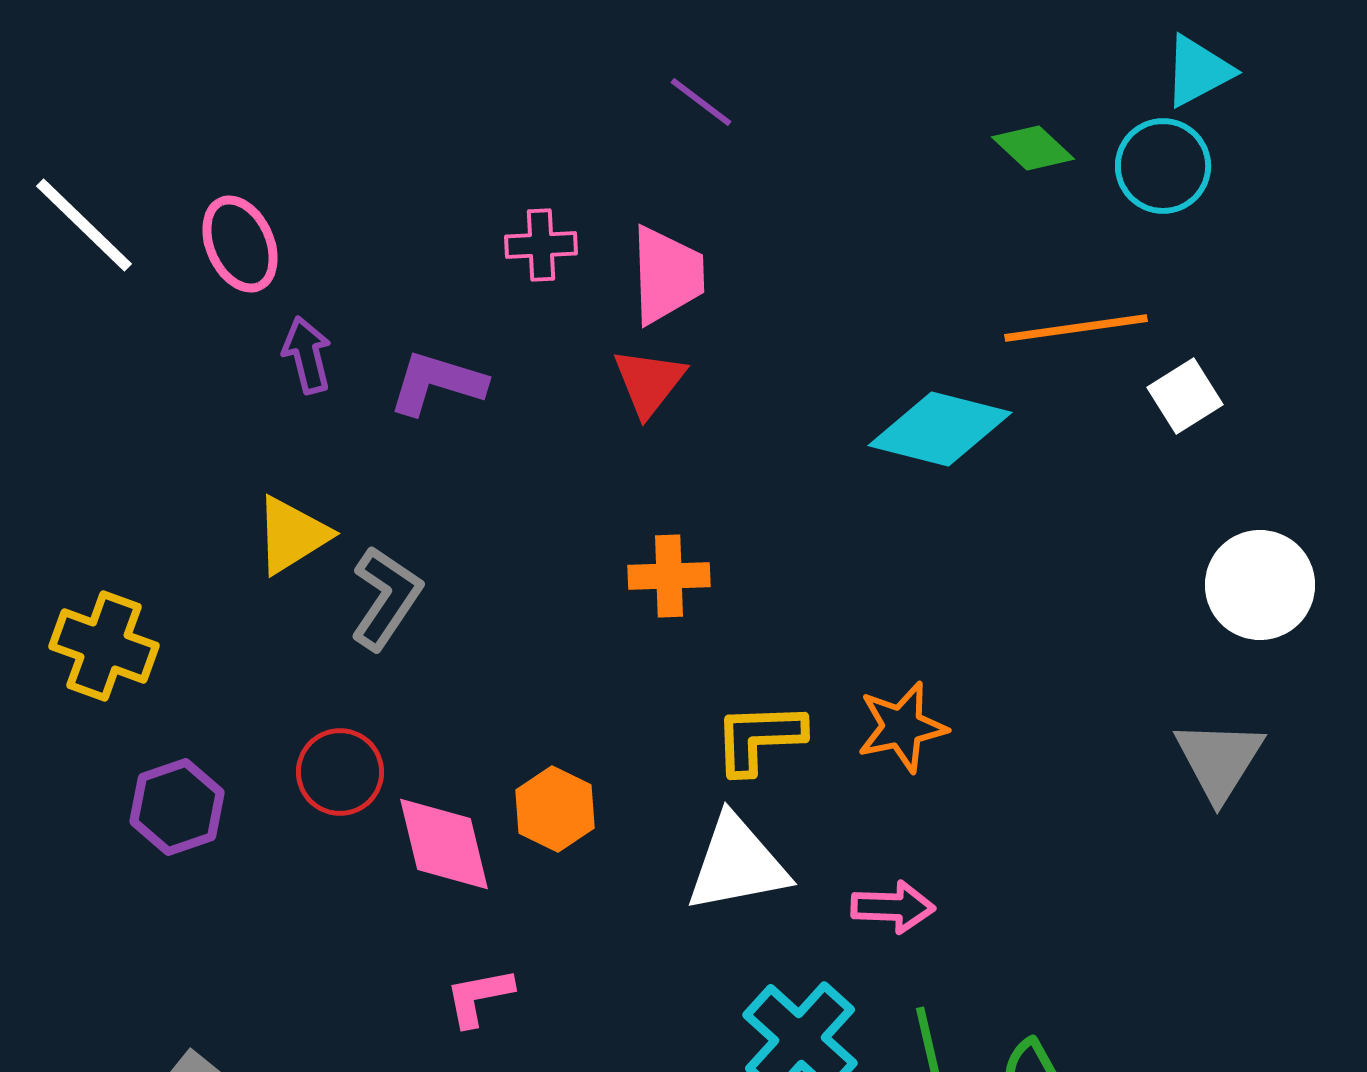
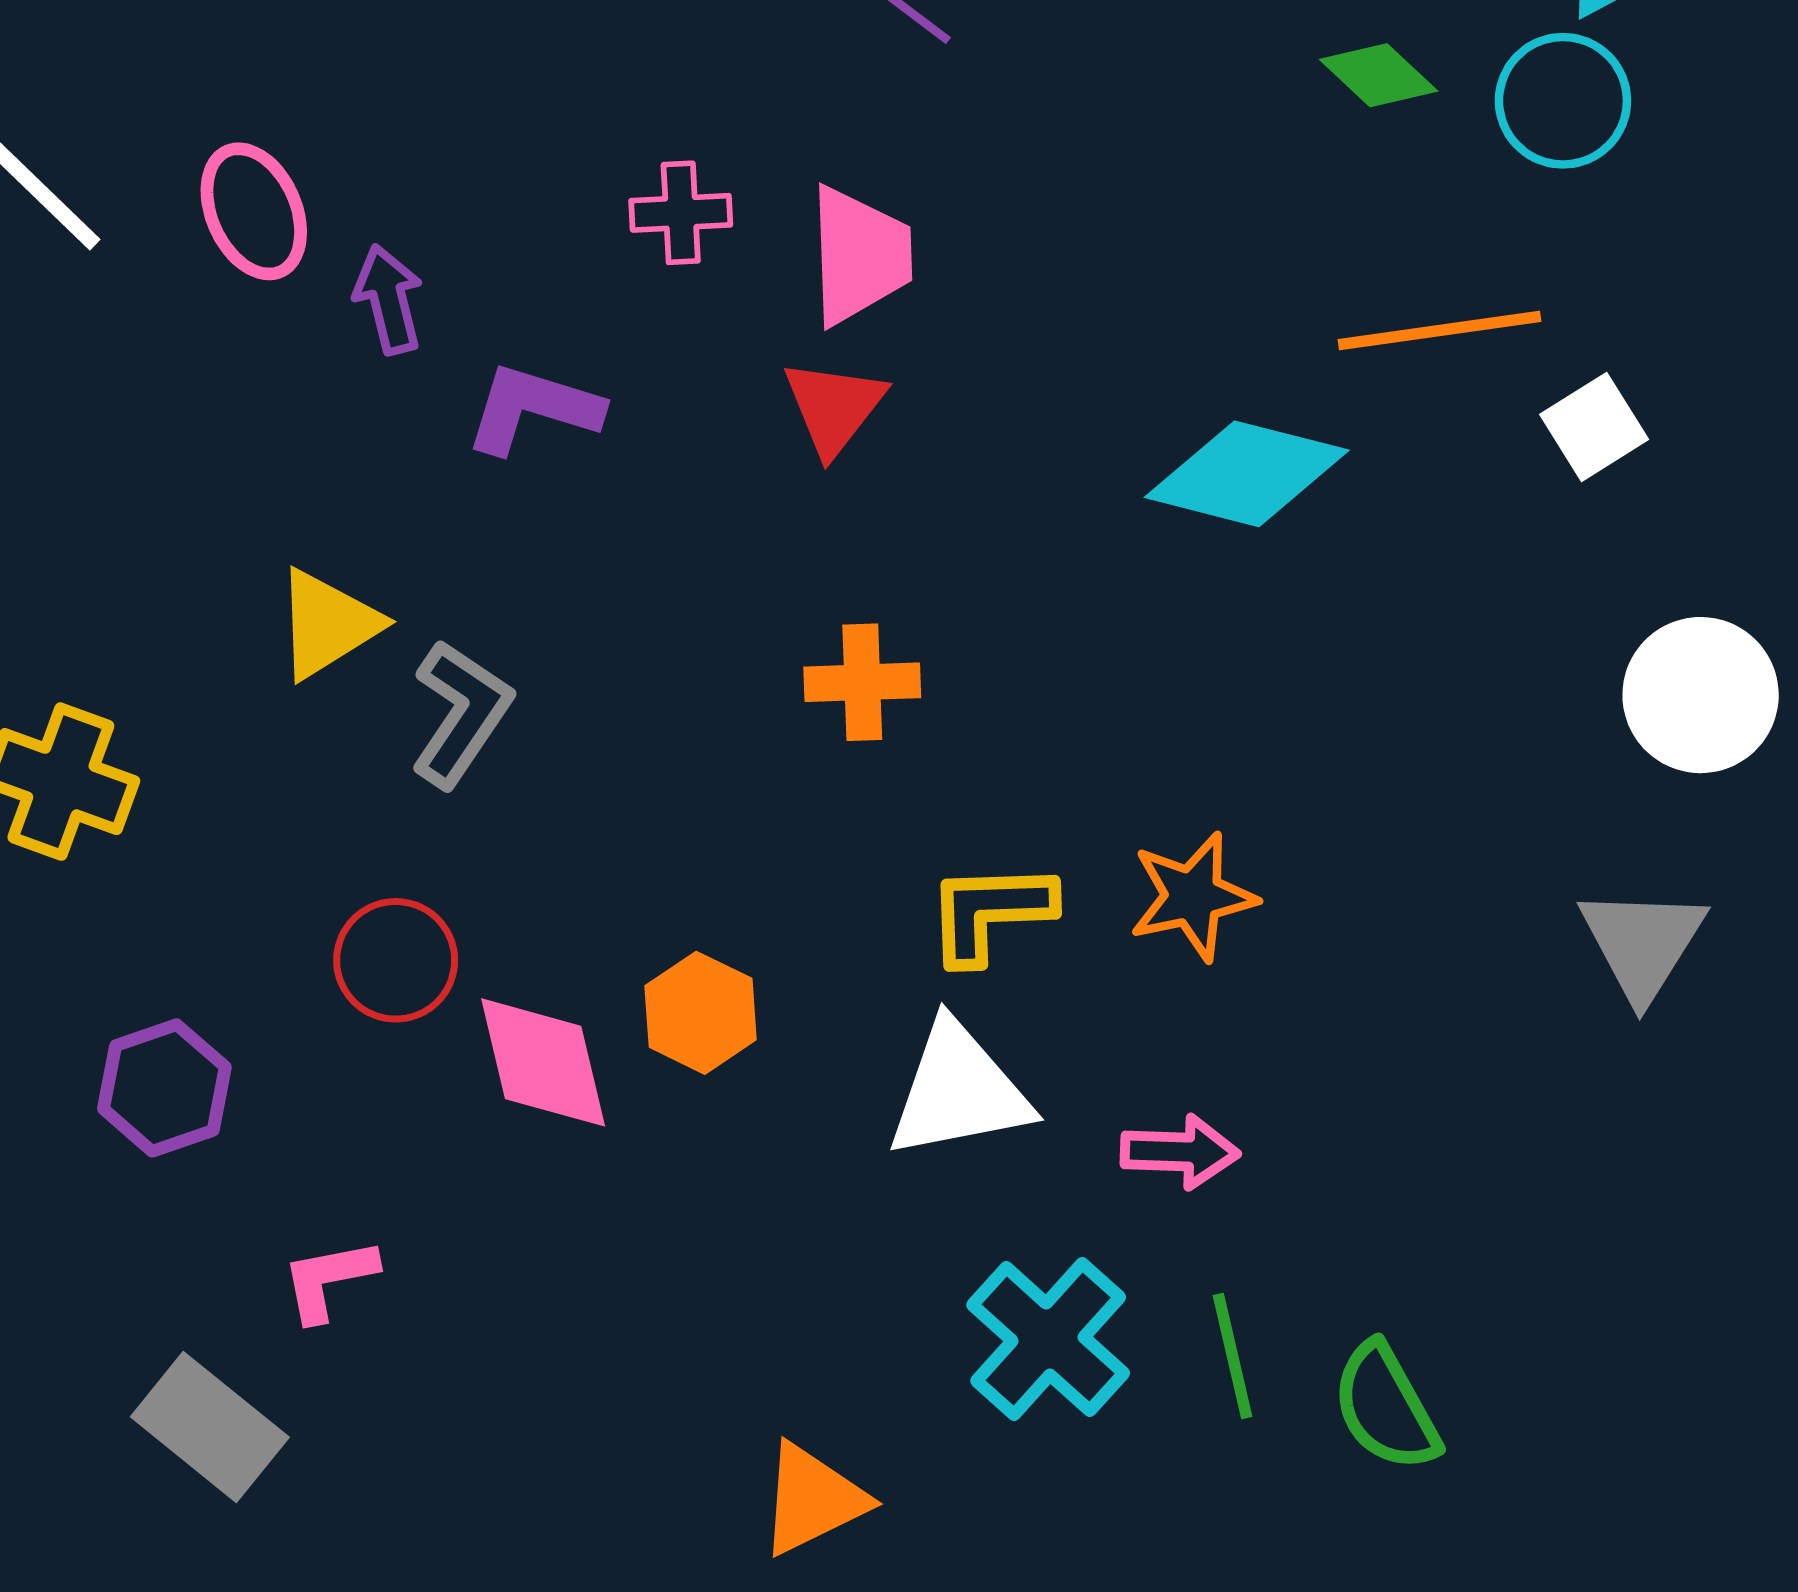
purple arrow: (307, 355) -> (389, 299), moved
purple hexagon: (177, 807) -> (164, 1088), moved
pink L-shape: (479, 997) -> (329, 1279), moved

